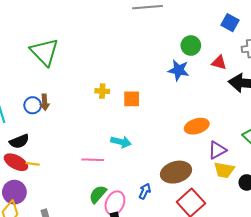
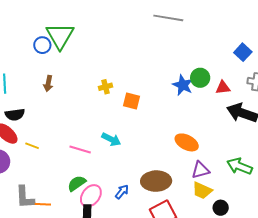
green circle: (191, 45) -> (200, 78), moved
red triangle: (219, 63) -> (223, 88), turned -35
yellow cross: (102, 91) -> (105, 87), turned -32
blue circle: (33, 105) -> (42, 45), moved
orange ellipse: (197, 126) -> (187, 142), turned 30
yellow line: (33, 164) -> (32, 146), moved

